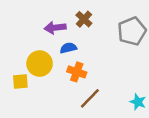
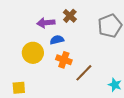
yellow square: (20, 82) -> (19, 88), moved
brown line: (90, 98) -> (84, 73), moved

